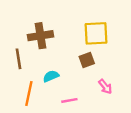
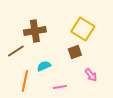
yellow square: (96, 33) -> (83, 29), turned 35
brown line: (19, 59) -> (16, 51), turned 66

